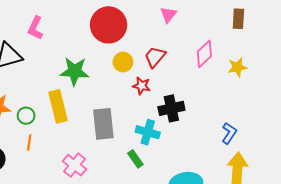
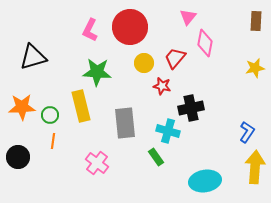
pink L-shape: (35, 28) -> (90, 30), moved
pink diamond: (204, 54) -> (205, 43), moved, turned -36

